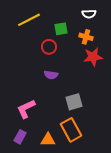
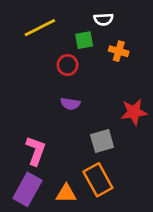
white semicircle: (89, 14) -> (103, 19), moved
red star: (93, 57) -> (134, 112), moved
pink L-shape: (26, 109) -> (36, 151), turned 135
purple rectangle: (20, 137) -> (27, 189), size x1.6

